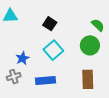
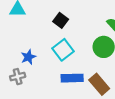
brown rectangle: (88, 79) -> (99, 84), turned -42
blue rectangle: (46, 80) -> (72, 78), moved

